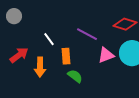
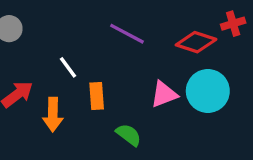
purple line: (87, 34) -> (127, 34), moved
green semicircle: (75, 76) -> (129, 135), moved

